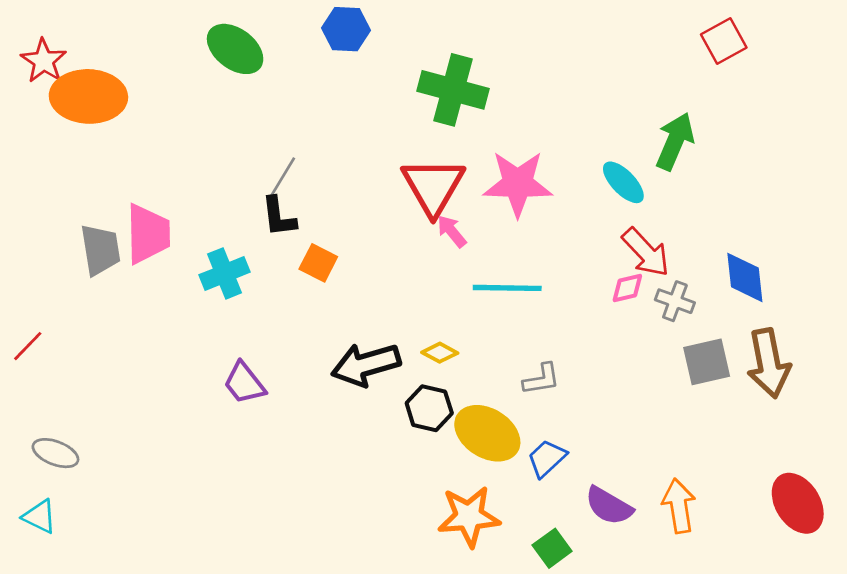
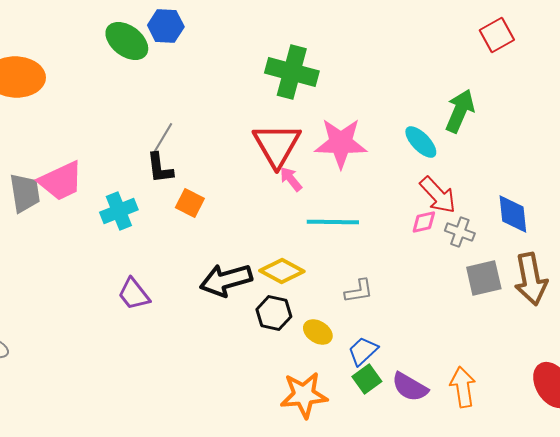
blue hexagon: (346, 29) -> (166, 26), moved
pink trapezoid: (148, 234) -> (61, 181), turned 66
yellow diamond: (440, 353) -> (282, 271), size x1.6
yellow ellipse: (487, 433) -> (318, 332), size x0.6
green square: (552, 548) -> (367, 379), moved

